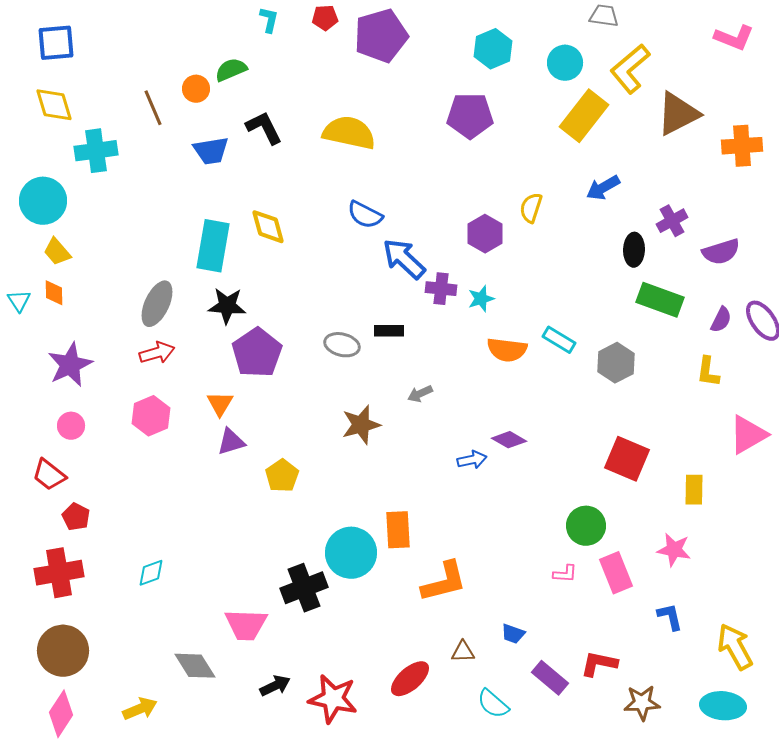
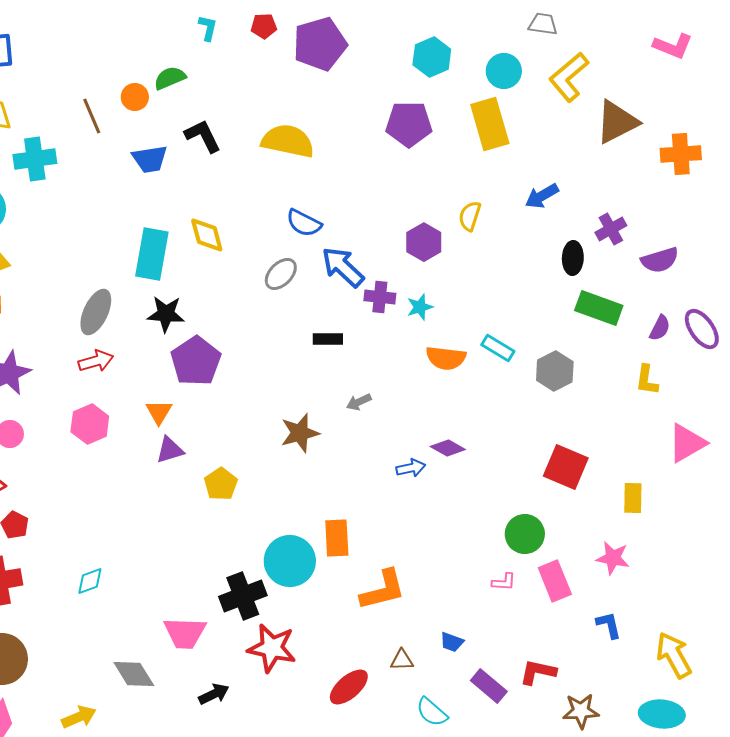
yellow rectangle: (584, 116) -> (490, 124), moved, turned -54
gray ellipse: (342, 345) -> (281, 274), moved, turned -60
red star: (333, 699) -> (272, 648), moved

